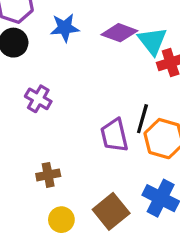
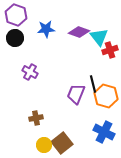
black line: (142, 119) -> (93, 84), turned -30
purple trapezoid: (114, 135) -> (76, 94), turned 35
brown square: (111, 211) -> (62, 143), moved

